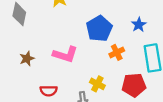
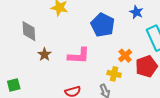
orange cross: (117, 52) -> (125, 56), moved
brown star: (27, 59) -> (44, 54), moved

